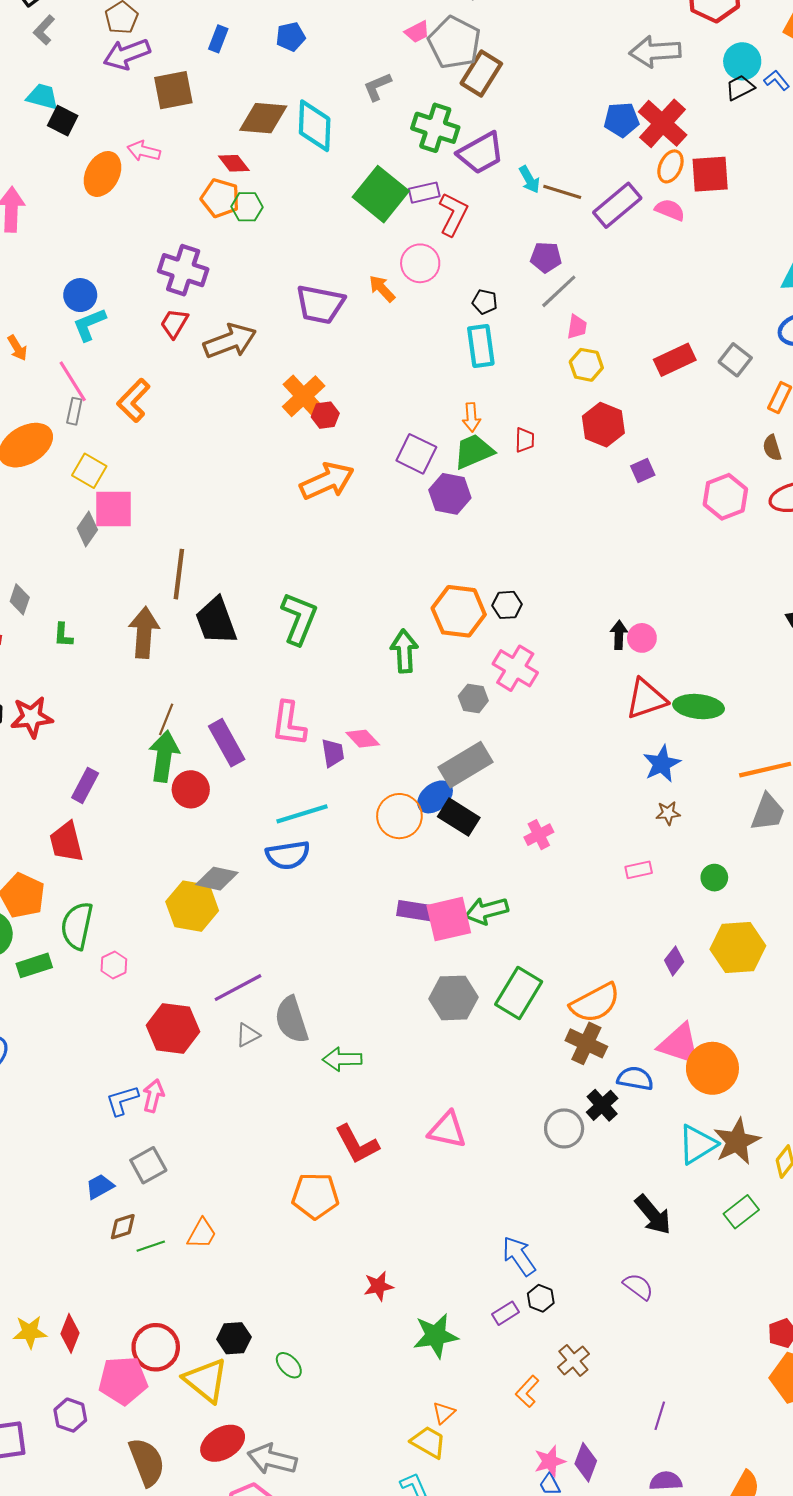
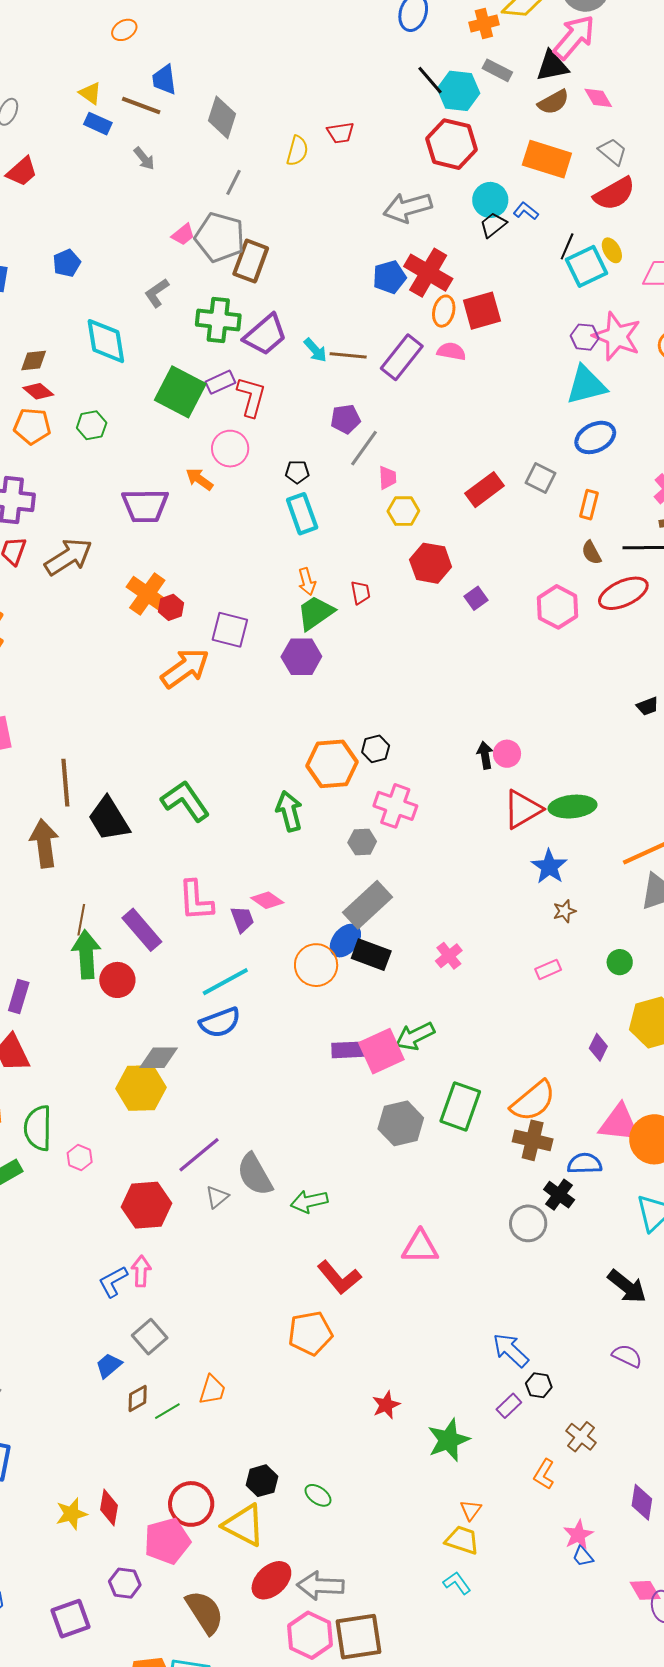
brown diamond: (263, 118) -> (34, 361), moved, size x0.6
green hexagon: (247, 207) -> (92, 425), moved
purple square: (416, 454) -> (230, 630), moved
green L-shape: (299, 619) -> (185, 801), turned -45
purple diamond: (586, 1462) -> (642, 1502), moved

